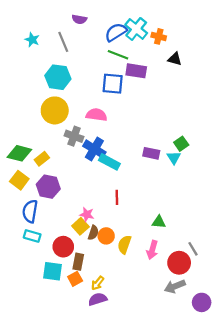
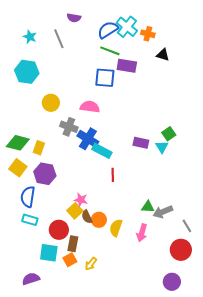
cyan hexagon: (58, 77) -> (27, 72), moved
yellow circle: (55, 110) -> (51, 103), size x0.7
yellow rectangle: (42, 159) -> (39, 148), turned -32
red line: (117, 197) -> (113, 175), moved
brown semicircle: (93, 233) -> (87, 217), turned 136
gray line: (193, 249) -> (187, 226), moved
red circle: (179, 263) -> (181, 250), moved
gray arrow: (175, 286) -> (163, 212), moved
purple semicircle: (98, 299) -> (31, 279), moved
purple circle: (202, 302) -> (172, 282), moved

